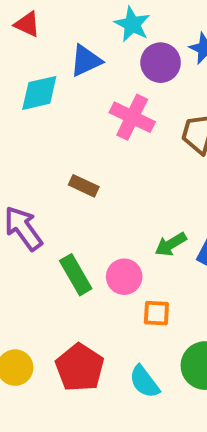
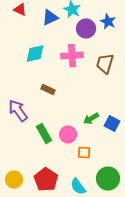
blue triangle: (86, 61) -> (50, 18), moved
cyan diamond: (39, 93) -> (35, 54), moved
pink cross: (132, 117) -> (72, 56), turned -30

